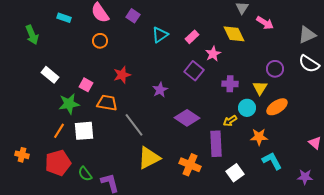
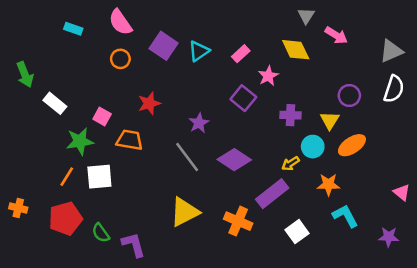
purple square: (133, 16) -> (164, 46), moved, size x1.5
green arrow: (32, 35) -> (25, 75), moved
white semicircle: (309, 64) -> (394, 89), turned -105
gray line: (134, 125) -> (187, 157), moved
purple rectangle: (216, 144) -> (272, 194), turned 55

